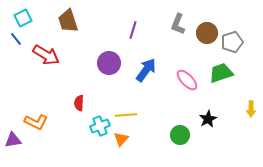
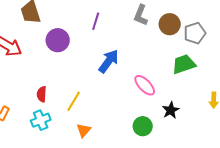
purple circle: (109, 63) -> (58, 40), moved
pink ellipse: (187, 80) -> (145, 85), moved
yellow line: (126, 115) -> (74, 101), moved, turned -55
cyan cross: (100, 126) -> (41, 120), moved

